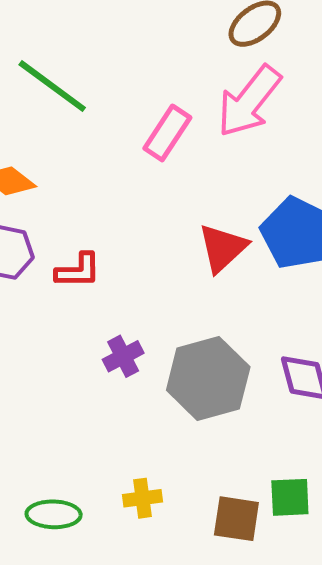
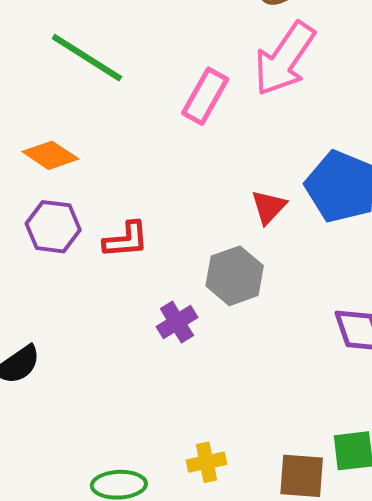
red triangle: (223, 248) -> (269, 207), size x0.7
gray hexagon: (208, 379) -> (235, 276), moved, size x0.7

